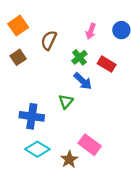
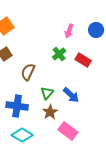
brown semicircle: (49, 40) -> (28, 72), moved
blue arrow: (83, 81) -> (71, 95), moved
brown star: (69, 159) -> (50, 112), moved

